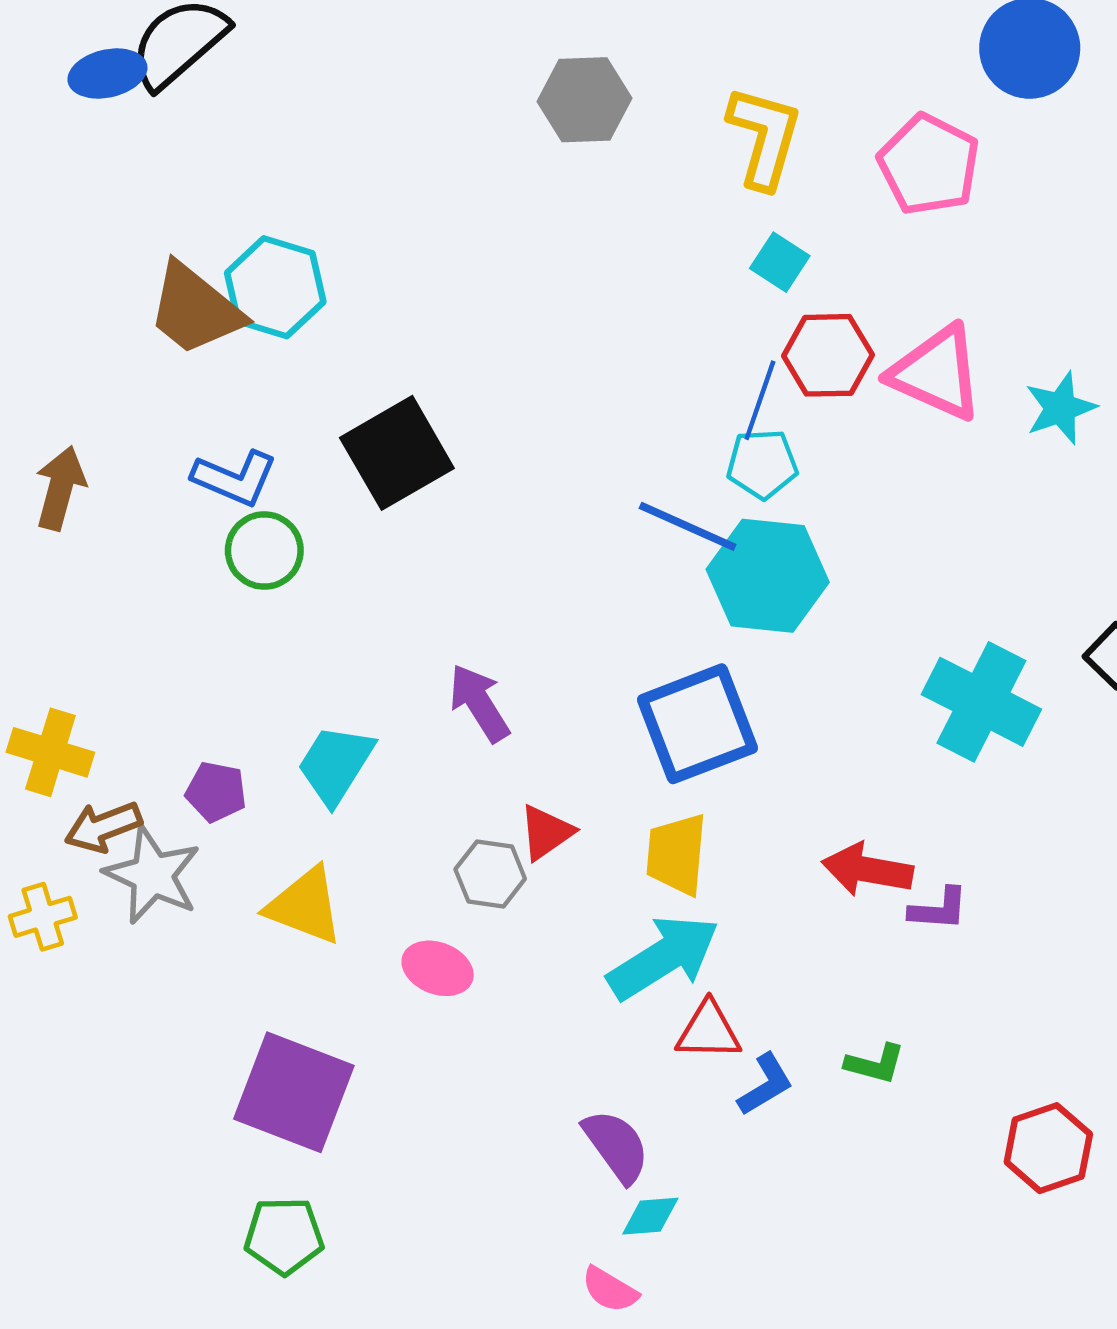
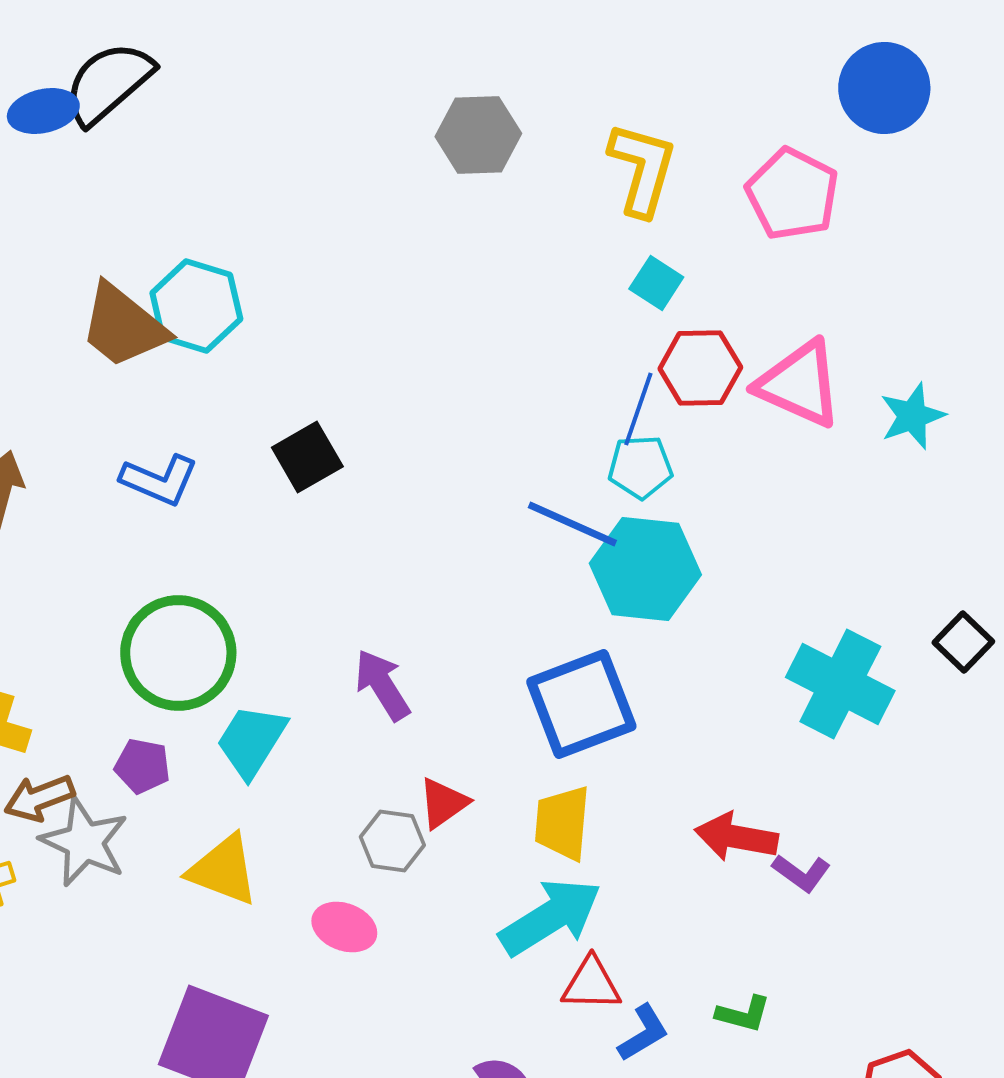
black square: (397, 453) -> (307, 457), size x0.7
green circle: (264, 551) -> (178, 653), moved, size x1.6
purple L-shape: (939, 909) -> (801, 873), turned 32

